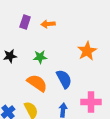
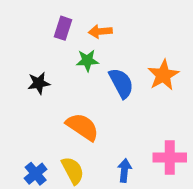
green star: (40, 57) -> (87, 61), moved
blue semicircle: (64, 79) -> (121, 83), moved

